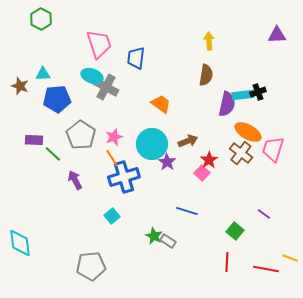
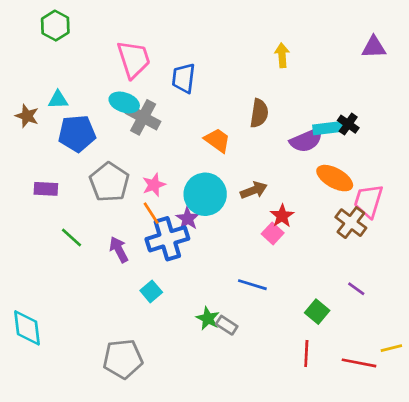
brown semicircle: (206, 75) -> (259, 113), moved
black cross: (258, 92) -> (348, 124), turned -35
purple semicircle: (227, 104) -> (306, 140), turned 55
brown cross: (241, 153) -> (351, 223), moved
green line: (53, 154) -> (72, 237), moved
purple star: (167, 162) -> (188, 219), moved
purple arrow: (75, 180) -> (119, 250), moved
yellow line: (290, 258) -> (391, 348), turned -35

